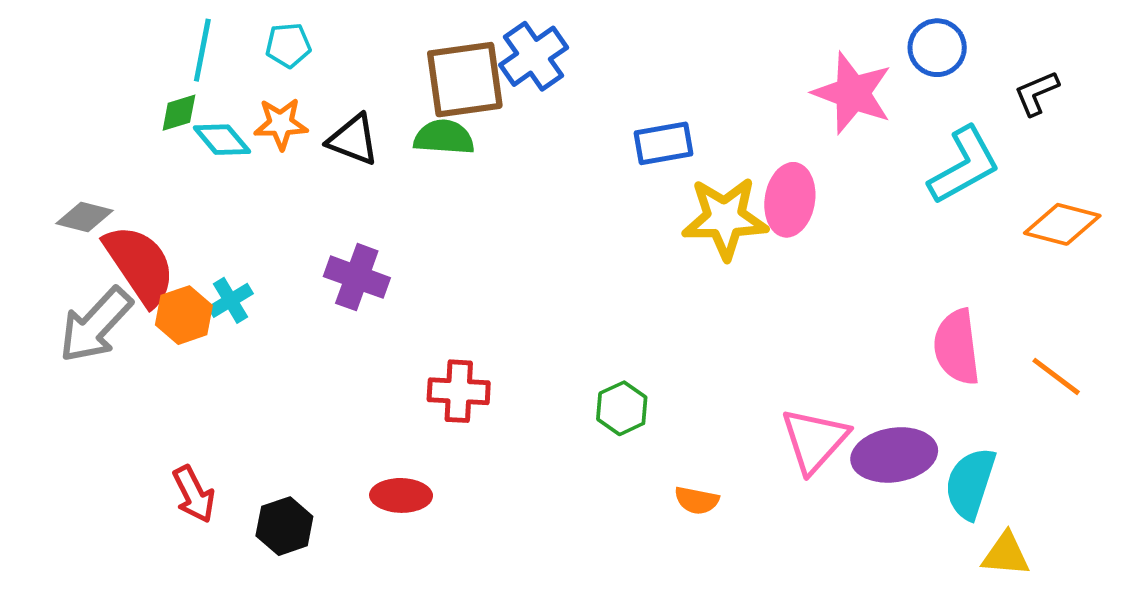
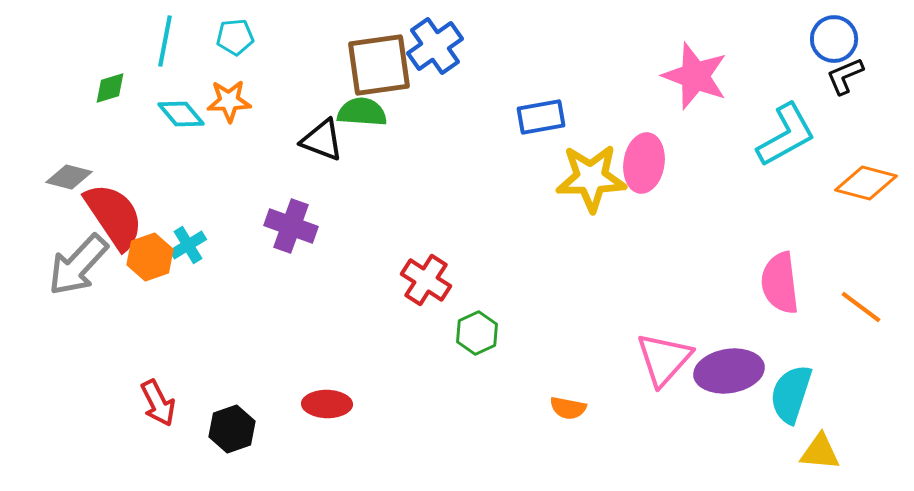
blue circle: (937, 48) -> (834, 39), moved
green diamond: (179, 113) -> (110, 88), moved
black triangle: (353, 140) -> (322, 140), moved
red cross: (459, 391) -> (426, 280), moved, turned 30
green hexagon: (622, 408) -> (477, 333), moved

